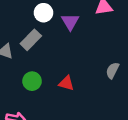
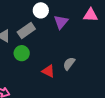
gray semicircle: (112, 70) -> (69, 64), moved
green circle: (32, 81) -> (22, 53), moved

